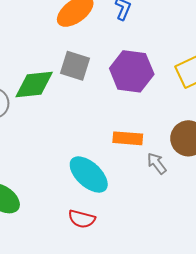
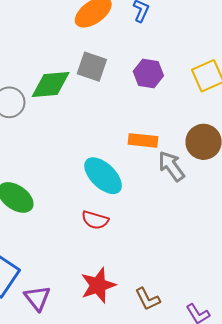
purple hexagon: (132, 71) -> (148, 74), size x0.7
gray arrow: (157, 163) -> (171, 166), size x1.4

